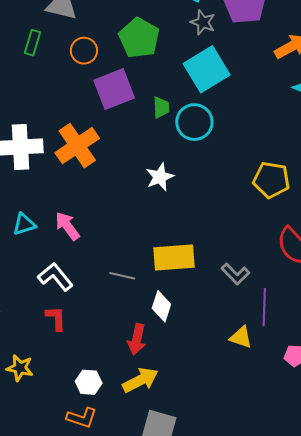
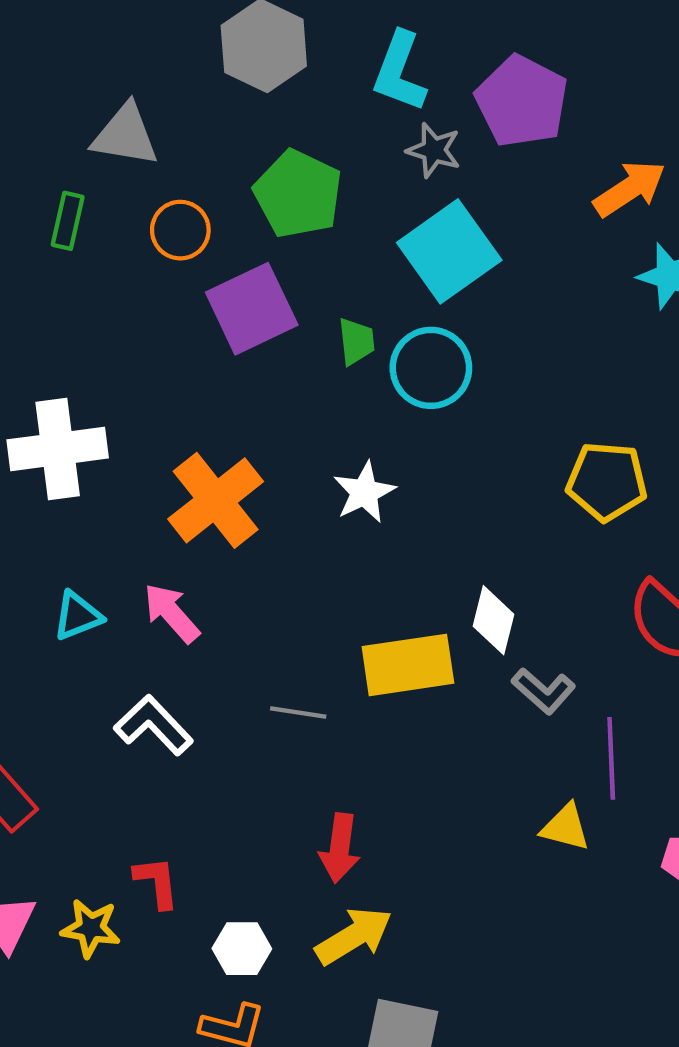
orange cross: (77, 146) -> (216, 500), moved
white diamond: (161, 306) -> (493, 620), moved
red L-shape: (56, 318) -> (157, 882), moved

